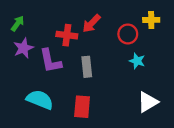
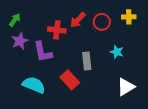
red circle: (128, 34) -> (102, 22), moved
gray rectangle: (87, 67) -> (87, 61), moved
red rectangle: (82, 107) -> (70, 80), moved, turned -48

